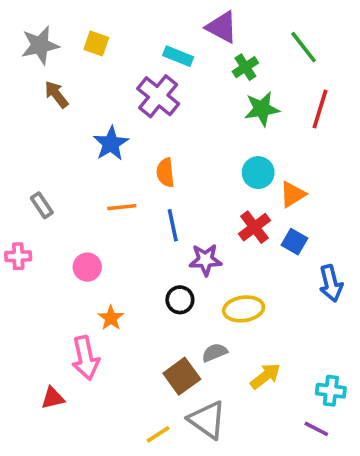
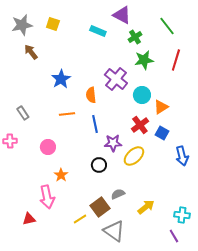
purple cross: (158, 96) -> (116, 79), moved
yellow ellipse: (244, 309) -> (134, 156), moved, turned -35
purple line: (316, 429) -> (174, 236), turned 32
yellow line: (158, 434) -> (80, 219), moved

